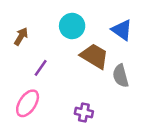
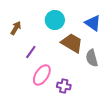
pink ellipse: (28, 103) -> (42, 75), moved

